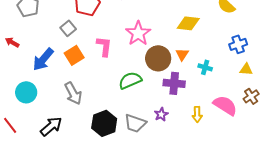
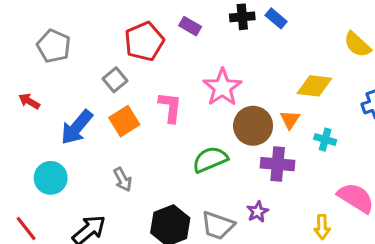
yellow diamond: (188, 23) -> (314, 86), moved
gray arrow: (73, 93) -> (123, 179), size x0.7
yellow arrow: (197, 114) -> (322, 227), moved

